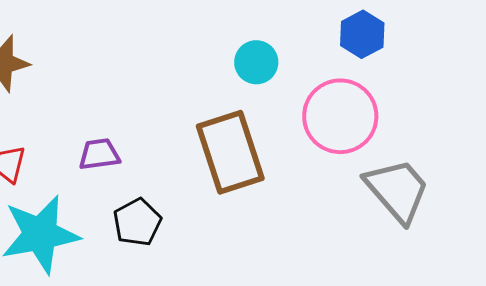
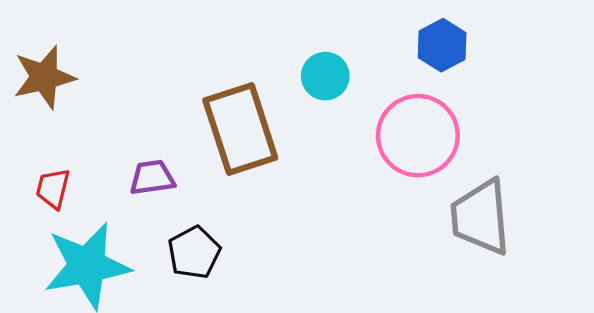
brown rectangle: (230, 152) -> (240, 129), moved
gray trapezoid: (397, 190) -> (481, 217), turned -144

